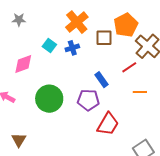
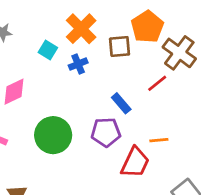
cyan square: (49, 46) -> (48, 50), moved
orange line: (140, 92) -> (159, 140), moved

